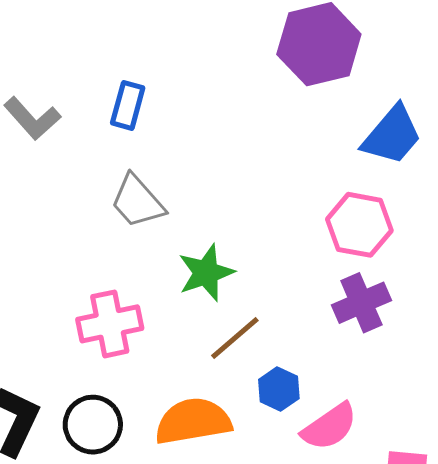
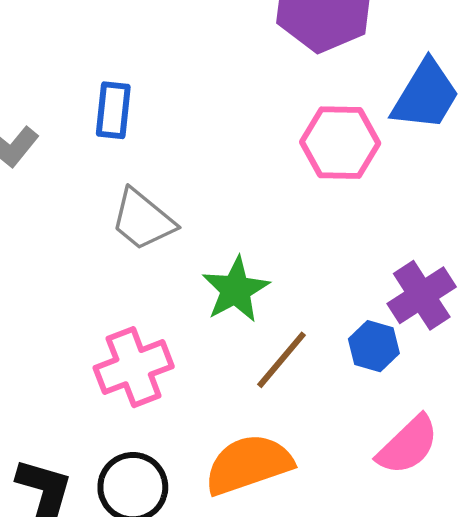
pink hexagon: (359, 225) -> (340, 143), moved
blue hexagon: (279, 389) -> (374, 346), moved

